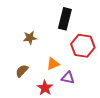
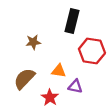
orange triangle: (53, 64) -> (59, 71), turned 32
brown semicircle: (22, 71) -> (24, 79), size x1.5

